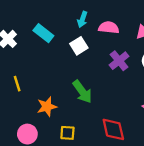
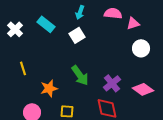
pink semicircle: (109, 27) -> (113, 13), moved
purple cross: (119, 61) -> (112, 83), moved

